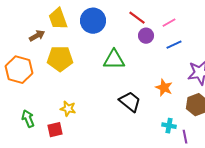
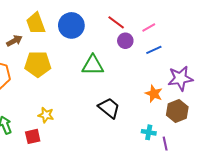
orange star: (164, 88) -> (154, 94), moved

